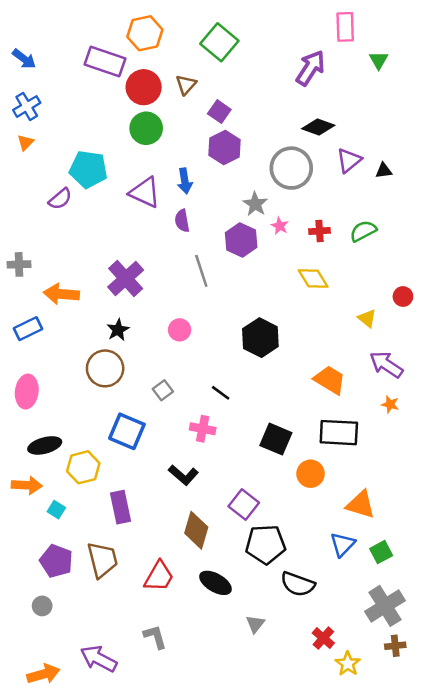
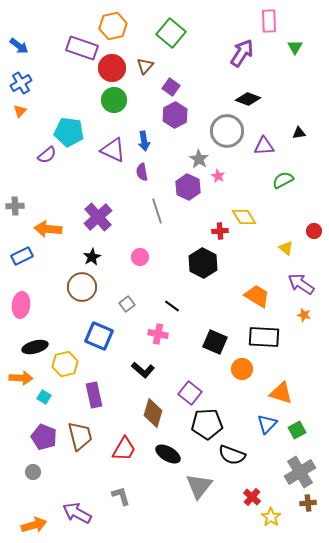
purple triangle: (349, 160) -> (264, 146), moved, turned 35
red cross: (320, 231) -> (220, 231), moved
gray triangle: (255, 624) -> (199, 486), size x1.8

